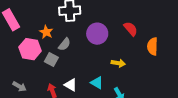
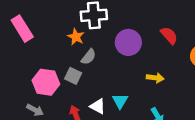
orange star: (46, 32) -> (76, 37), moved
pink hexagon: (30, 49) -> (46, 82), moved
cyan triangle: (97, 83) -> (120, 101), moved, turned 32

